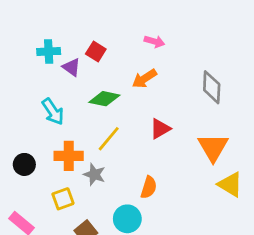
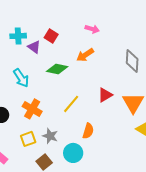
red triangle: (160, 129) -> (105, 95), moved
yellow line: (109, 139) -> (71, 104), moved
orange cross: (69, 156) -> (32, 109), turned 30
gray star: (94, 174) -> (50, 136), moved

